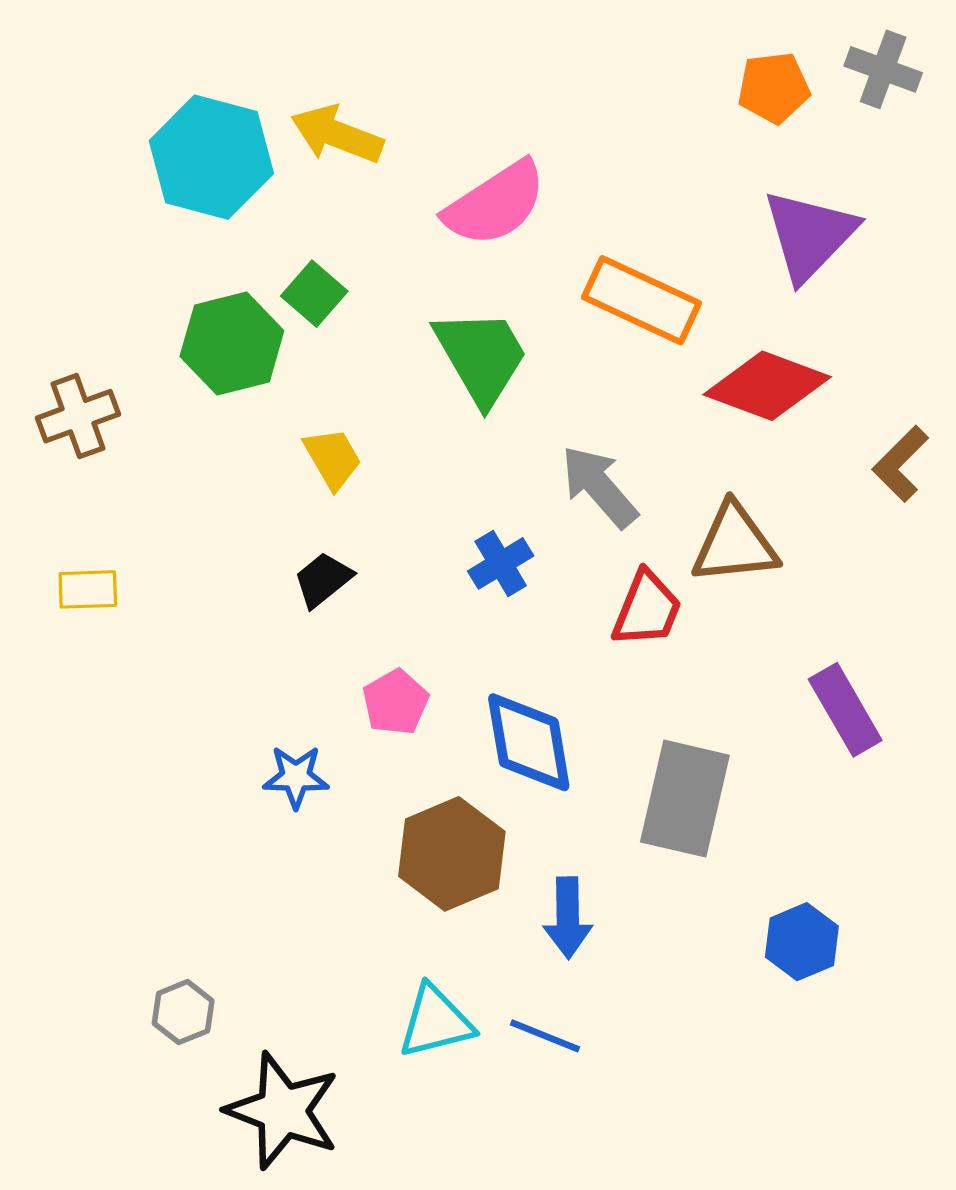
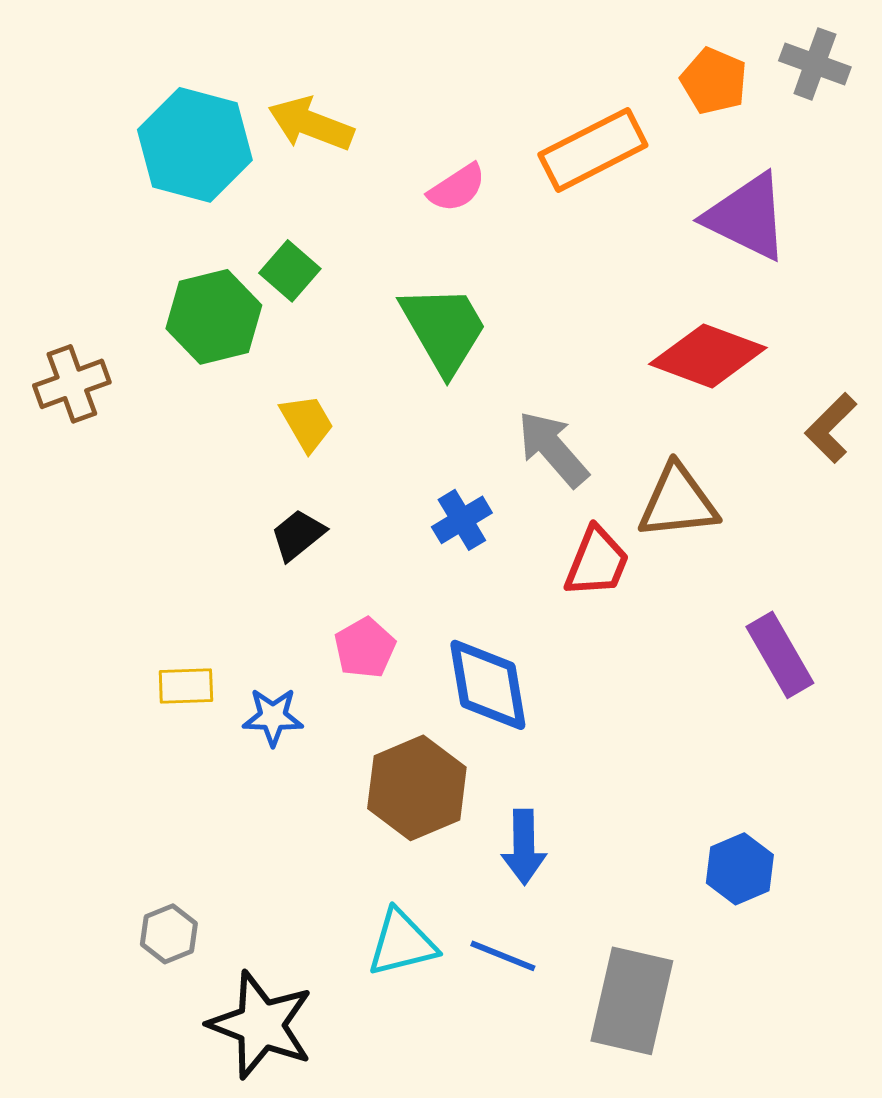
orange pentagon: (774, 88) -> (714, 81), turned 30
pink semicircle: (495, 204) -> (457, 188), size x0.6
purple triangle: (809, 235) -> (747, 217), turned -48
orange rectangle: (641, 300) -> (593, 150), moved, turned -52
yellow rectangle: (88, 589) -> (186, 686), moved
gray rectangle: (685, 799) -> (632, 1001), moved

